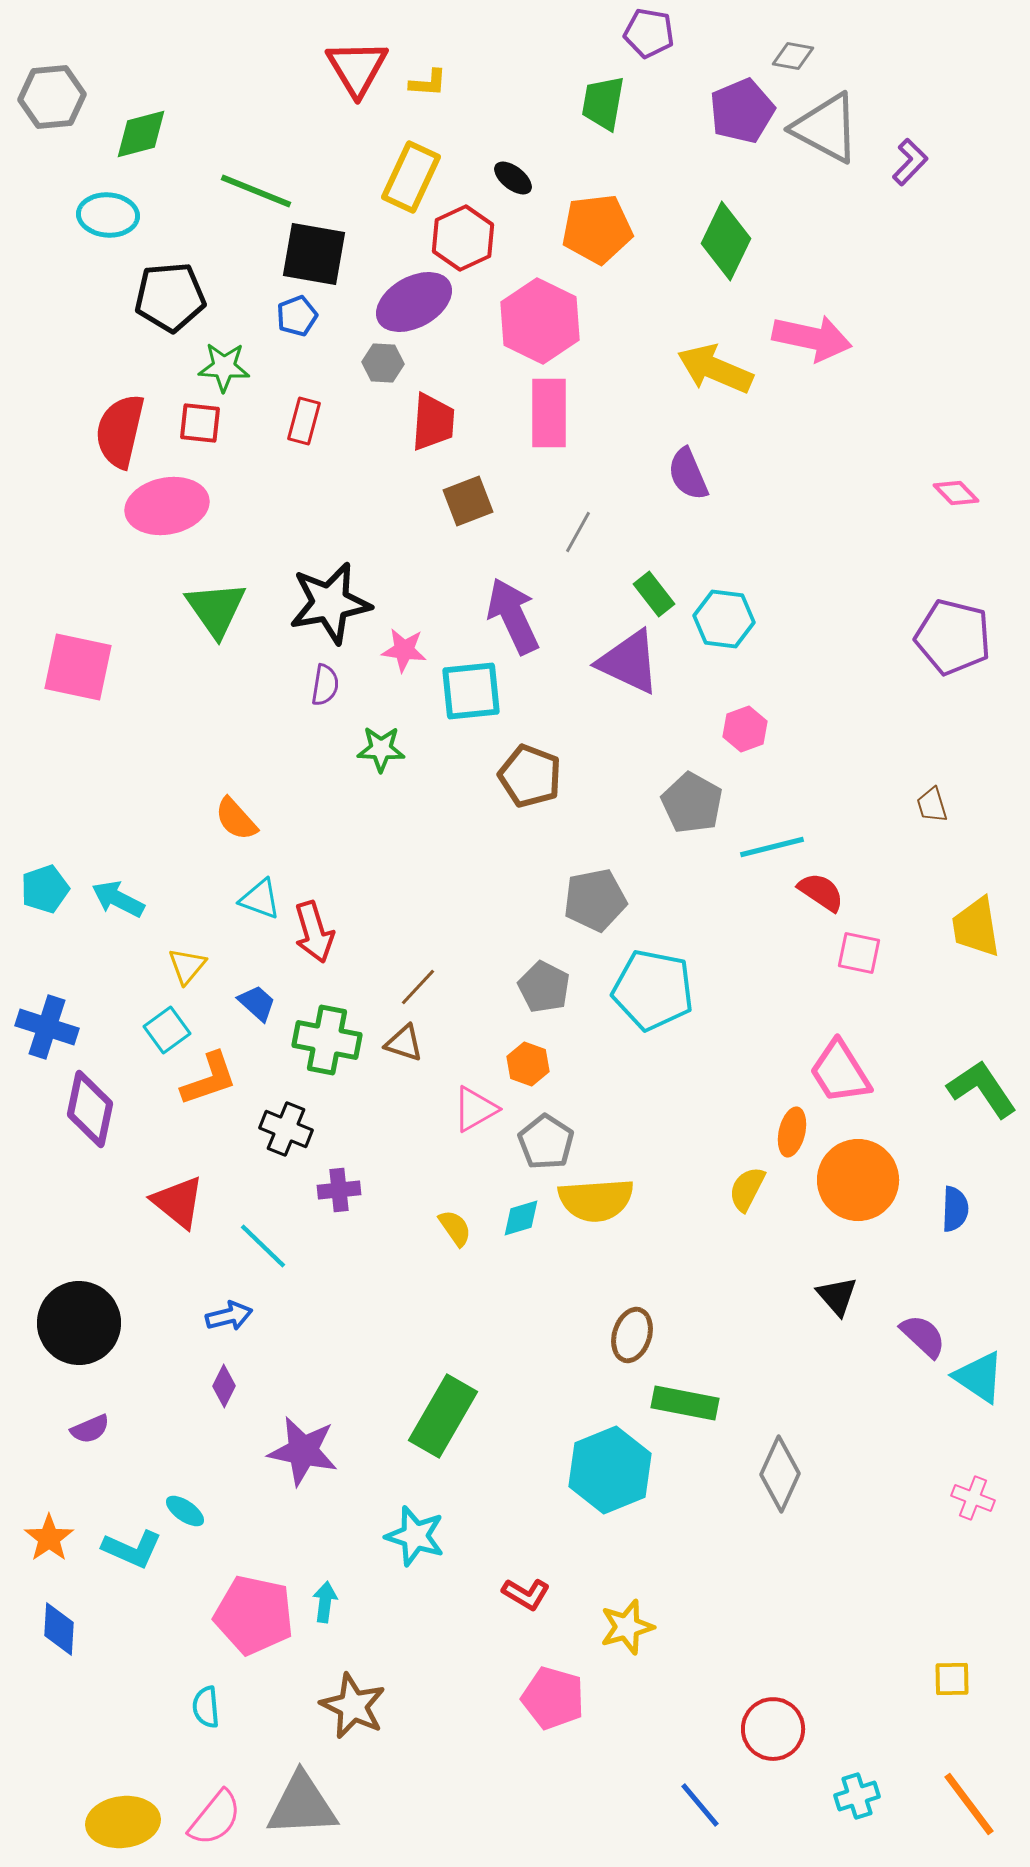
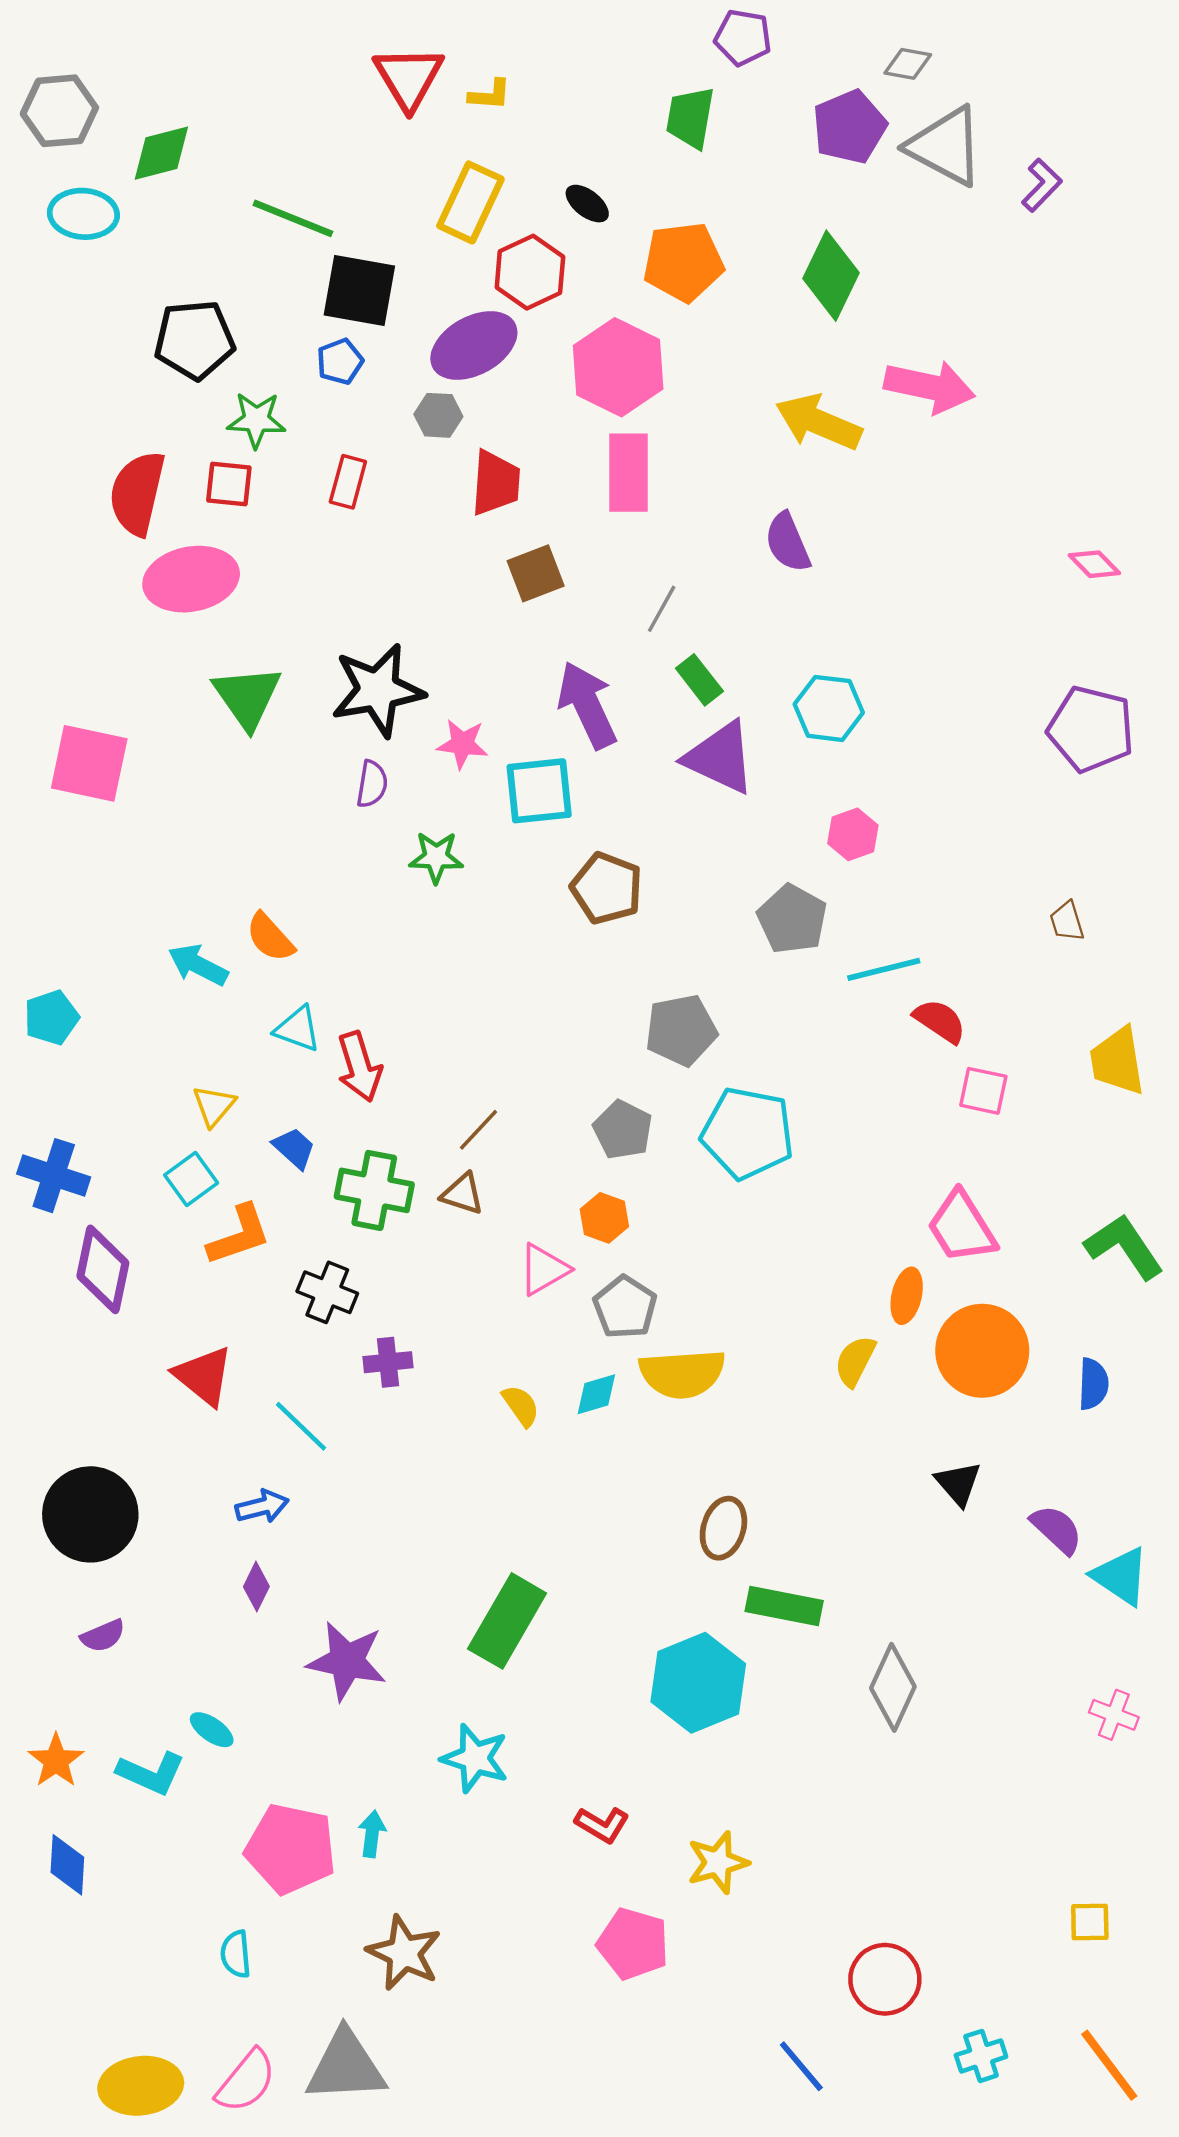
cyan ellipse: (108, 215) -> (83, 214), moved
green rectangle: (654, 594) -> (699, 680), moved
cyan arrow: (118, 899) -> (198, 965), moved

